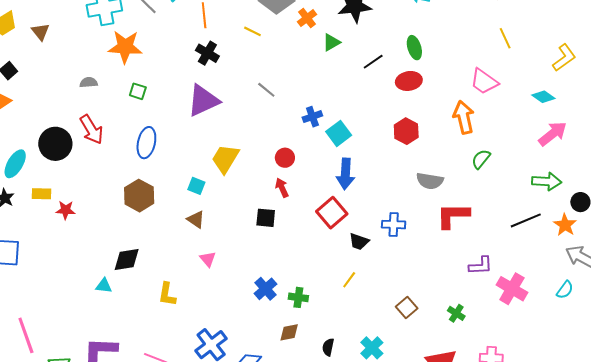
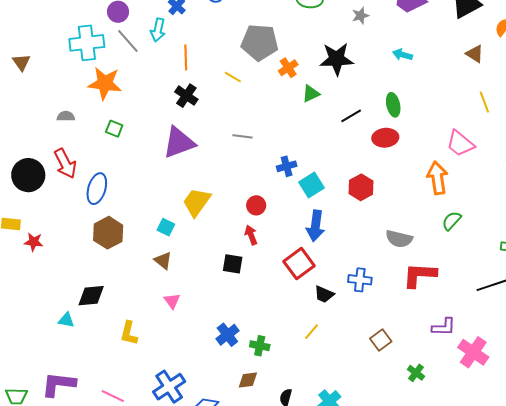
gray line: (266, 90) -> (243, 136), turned -36
red hexagon: (406, 131) -> (361, 187), moved
blue ellipse: (146, 143) -> (97, 189), moved
brown square: (407, 308) -> (381, 340), moved

